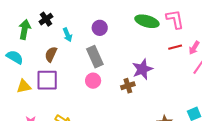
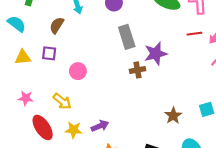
gray rectangle: (95, 57) -> (127, 37), moved
purple square: (47, 80) -> (49, 53), size x0.6
pink circle: (93, 81) -> (78, 71), moved

